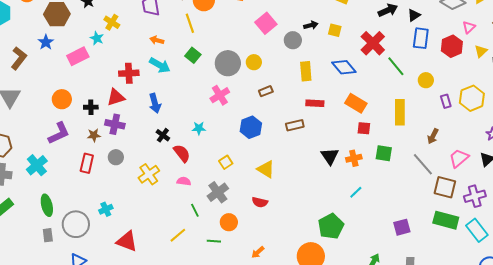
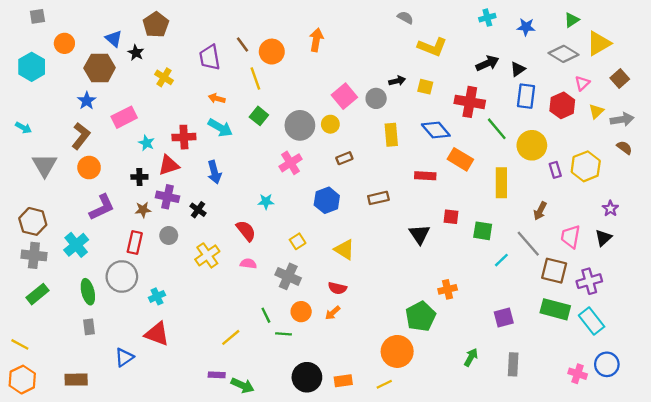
pink square: (266, 23) -> (344, 96), moved
cyan star: (97, 38) -> (146, 143), moved
red cross: (373, 43) -> (470, 102), turned -35
brown L-shape: (19, 58) -> (81, 136), moved
yellow circle: (426, 80) -> (532, 145), size x1.6
orange circle: (62, 99) -> (89, 168), moved
red rectangle: (315, 103) -> (425, 176), moved
orange rectangle: (356, 103) -> (460, 159), moved
red square: (364, 128) -> (451, 217), moved
black cross: (163, 135) -> (198, 210), moved
orange cross: (354, 158) -> (448, 289), moved
pink trapezoid: (459, 158) -> (571, 237), turned -40
gray cross: (218, 192) -> (288, 276), turned -30
cyan line: (356, 192) -> (501, 260), moved
green line: (195, 210) -> (266, 315), moved
gray circle: (76, 224) -> (122, 276), moved
yellow line: (178, 235) -> (231, 337), moved
red triangle: (127, 241) -> (157, 334), moved
orange arrow: (258, 252) -> (333, 313), moved

